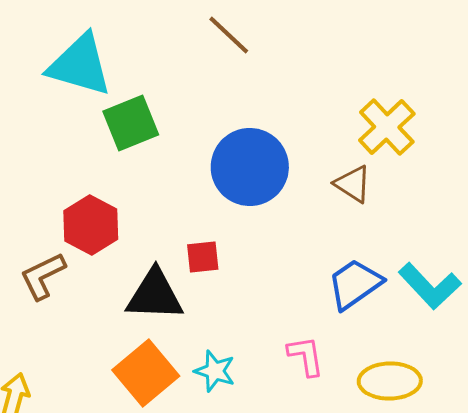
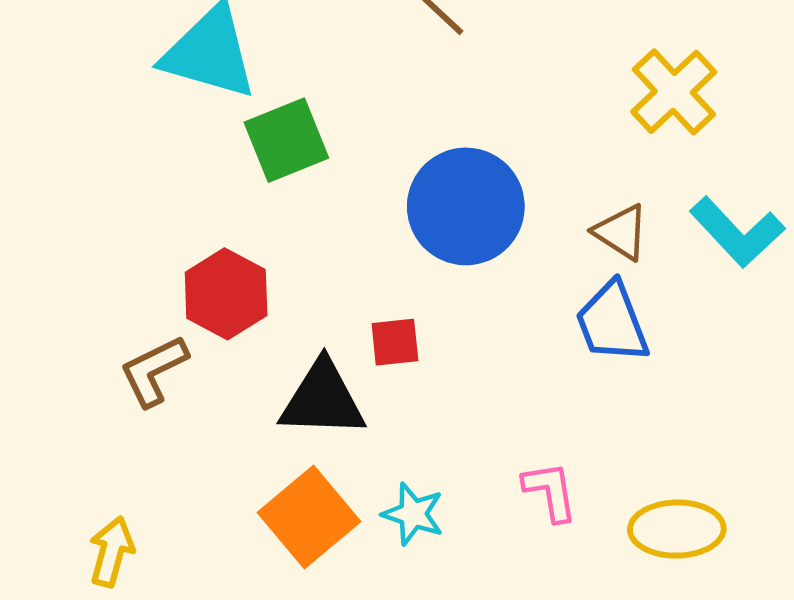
yellow cross: (387, 127) -> (674, 92), moved
blue trapezoid: (355, 284) -> (612, 323), moved, turned -76
cyan L-shape: (430, 286) -> (737, 232), moved

